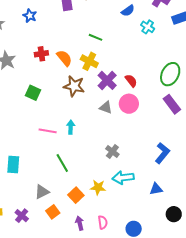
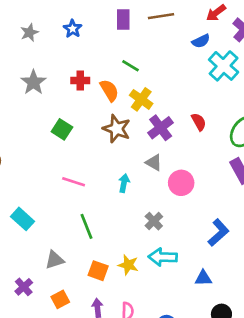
cyan cross: (148, 27) -> (224, 66), size x1.6
green line: (96, 37) -> (131, 66), moved
red semicircle: (131, 81) -> (199, 122), moved
pink circle: (129, 104) -> (181, 183), moved
cyan arrow: (71, 127) -> (124, 183), moved
cyan rectangle: (13, 164) -> (23, 219), turned -60
orange square: (76, 195) -> (98, 271), turned -35
orange square: (53, 212) -> (60, 299), moved

